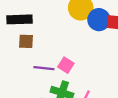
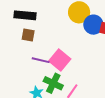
pink square: (66, 65) -> (60, 60), size x1.5

